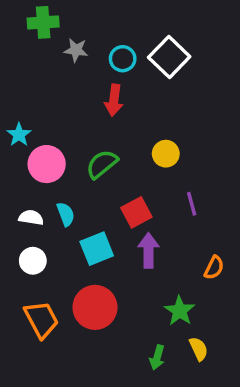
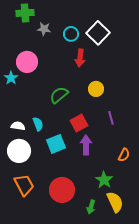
red arrow: (114, 100) -> (80, 58), moved
pink circle: (47, 164) -> (27, 62), moved
white circle: (33, 261) -> (19, 151), size x1.5
red circle: (95, 307) -> (62, 190), moved
yellow semicircle: (199, 349) -> (115, 202), size x1.5

